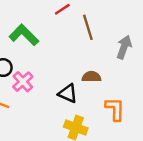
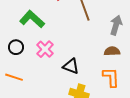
brown semicircle: (91, 77) -> (112, 51), moved
pink cross: (23, 82) -> (45, 49), moved

